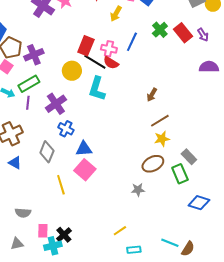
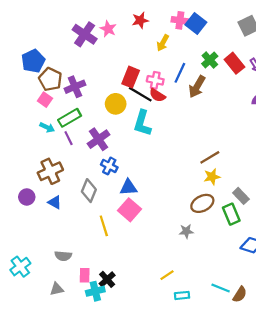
brown arrow: (152, 95) -> (197, 87), moved, size x1.5
purple line: (28, 103) -> (69, 138), turned -32

